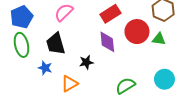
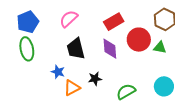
black trapezoid: (56, 44) -> (76, 49), moved
black star: (86, 62) -> (95, 79), moved
blue star: (45, 68) -> (58, 72), moved

